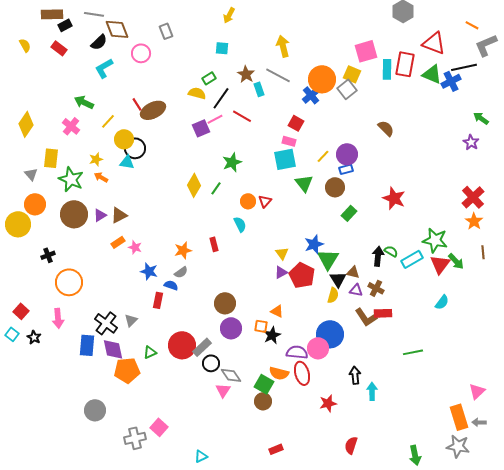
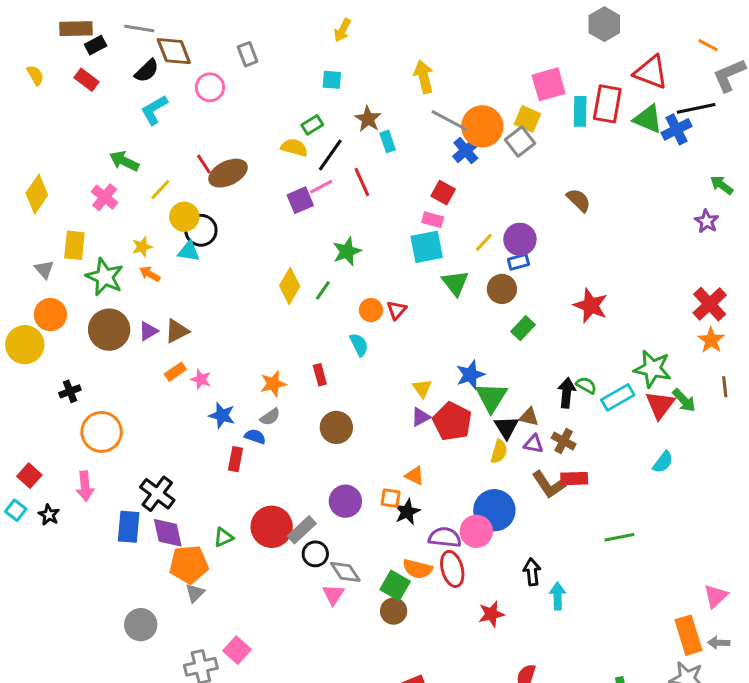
gray line: (278, 75) -> (449, 120), moved
red line: (242, 116) -> (362, 182), turned 36
brown circle: (225, 303) -> (336, 427), moved
gray triangle: (131, 320) -> (195, 593), moved

